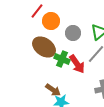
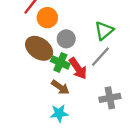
gray circle: (73, 33) -> (66, 39), moved
brown arrow: (53, 90) -> (60, 87), moved

